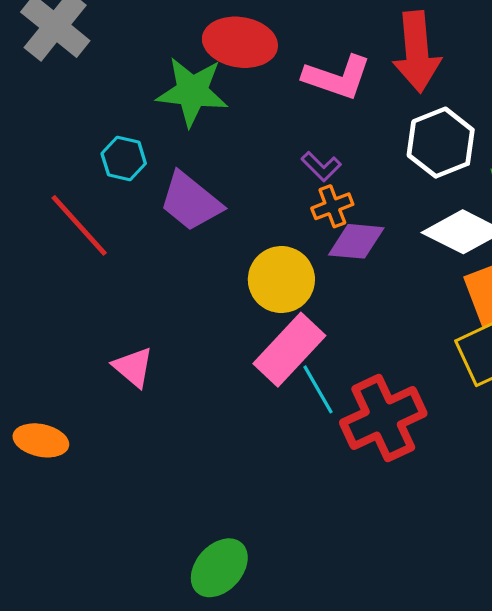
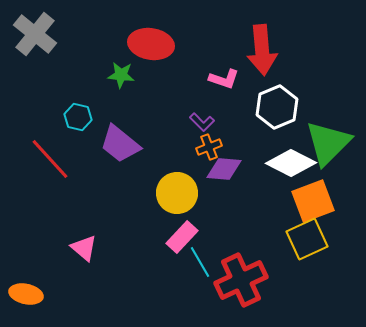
pink L-shape: (337, 77) -> (224, 79), moved, size x0.7
green star: (192, 92) -> (121, 75), size x0.6
pink rectangle: (289, 350) -> (182, 237), size x0.7

